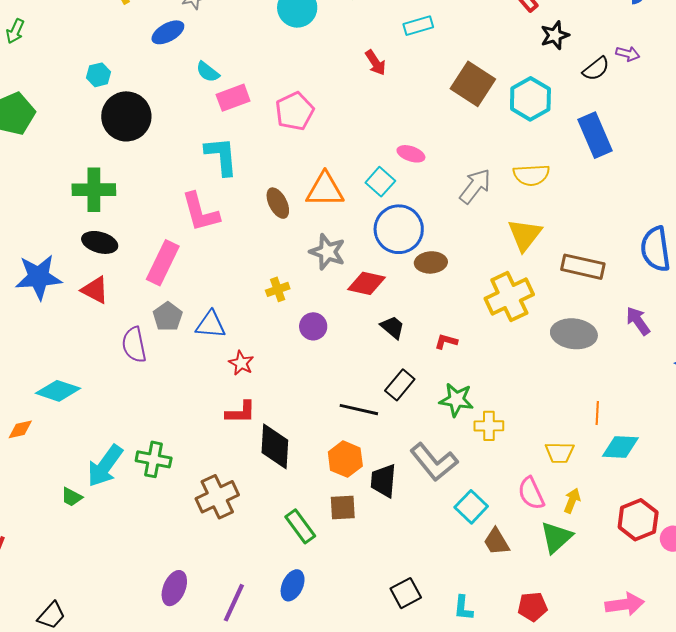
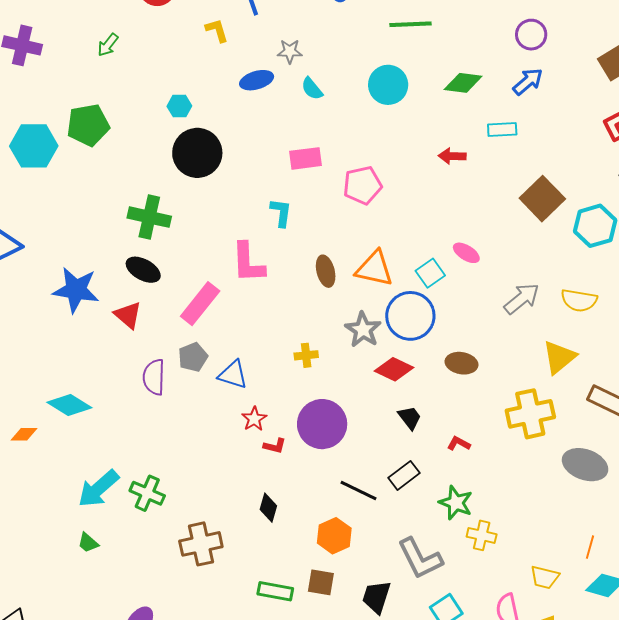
red arrow: (376, 63) -> (452, 156), turned 112
cyan semicircle: (208, 72) -> (312, 89), moved
cyan L-shape: (221, 156) -> (281, 213), size x0.7
blue circle: (399, 229) -> (410, 316), moved
purple circle: (313, 326) -> (322, 424), moved, size x1.8
red L-shape: (241, 412) -> (275, 446), moved, size x0.7
black diamond: (275, 446) -> (268, 508), size x0.6
black trapezoid: (383, 481) -> (376, 597), moved
green trapezoid: (72, 497) -> (88, 543), moved
green rectangle: (300, 526) -> (275, 591), turned -56

